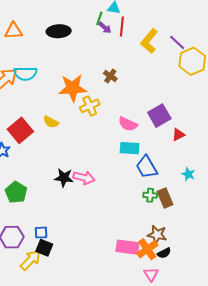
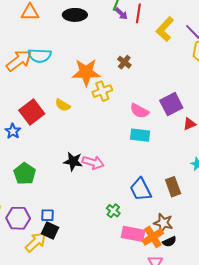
blue trapezoid: (147, 167) -> (141, 189), moved
green cross: (150, 195) -> (113, 211), moved, turned 32

